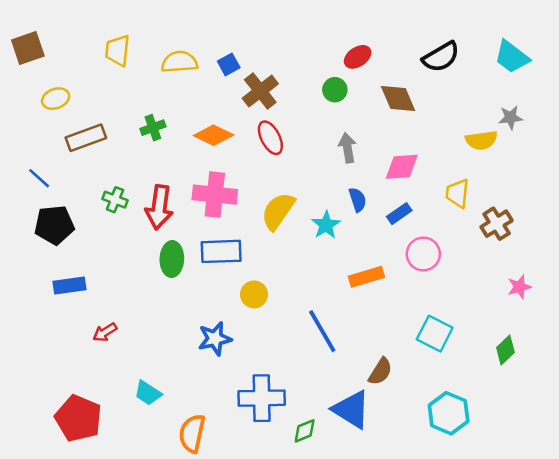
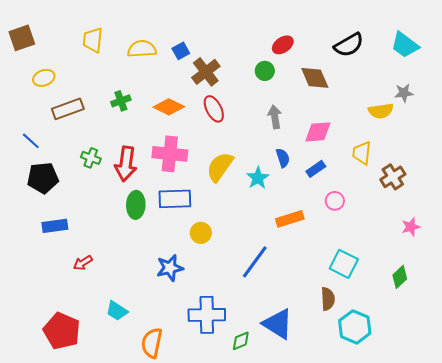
pink circle: (423, 254) -> (335, 201), size x0.7
blue line: (322, 331) -> (255, 262), turned 66
brown semicircle: (380, 372) -> (328, 299), moved, turned -35

